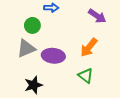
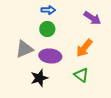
green circle: (32, 25) -> (47, 29), moved
black star: (33, 85) -> (39, 78), moved

